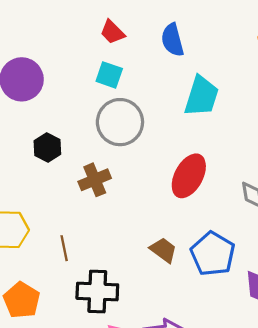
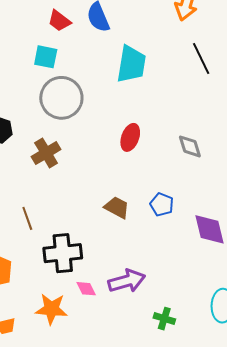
red trapezoid: (112, 32) -> (59, 21), moved
red ellipse: (189, 176) -> (130, 137), size x0.7
blue pentagon: (213, 254) -> (162, 204), size x0.6

